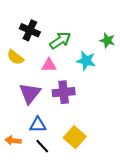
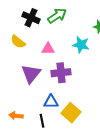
green arrow: (60, 40) -> (57, 16), moved
blue triangle: (38, 125) -> (51, 102), moved
black line: (42, 146) -> (42, 121), turned 32

